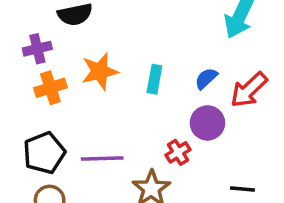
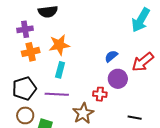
cyan rectangle: (154, 79) -> (60, 70), moved
blue semicircle: (206, 79) -> (111, 56), moved
red cross: (178, 152) -> (100, 94), turned 32

